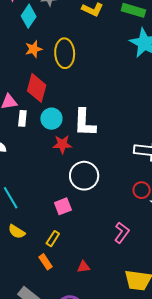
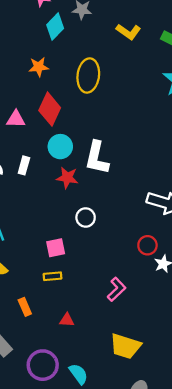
orange star: (34, 49) -> (39, 67), moved
white rectangle: (22, 118) -> (24, 165), moved
white circle: (84, 176) -> (86, 217), size x0.6
yellow rectangle: (53, 239) -> (53, 276), moved, turned 42

